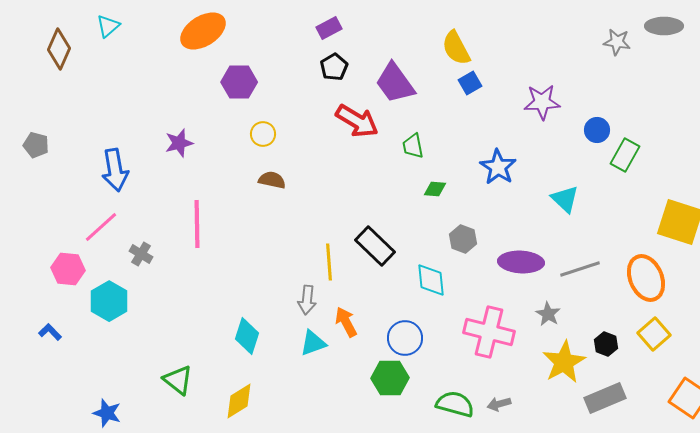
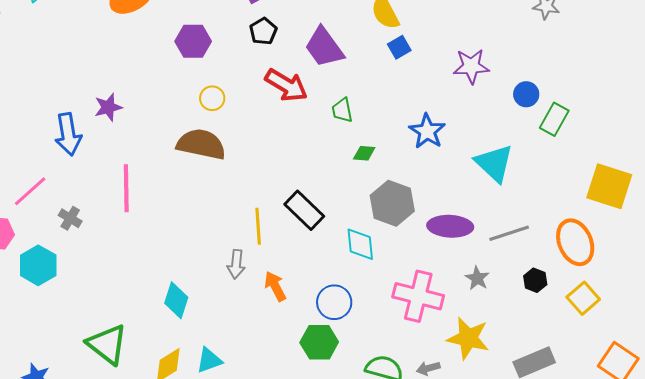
purple hexagon: (239, 82) -> (193, 41), moved
yellow circle: (263, 134) -> (212, 98), moved
blue arrow: (115, 170) -> (68, 134), moved
brown semicircle: (272, 180) -> (201, 144), size x1.8
cyan triangle: (565, 199) -> (494, 163), size x1.4
gray hexagon: (463, 239) -> (392, 203), size x1.6
cyan triangle: (313, 343) -> (209, 360), moved
black hexagon: (606, 344) -> (535, 280), moved
yellow star: (564, 362) -> (468, 338), moved, turned -30
green triangle: (178, 380) -> (107, 344), size x1.4

